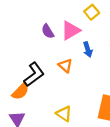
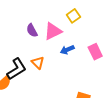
blue arrow: (88, 49) -> (67, 50), turned 80
orange triangle: (65, 66) -> (38, 63), moved

